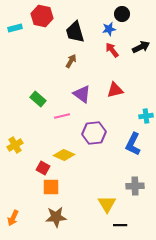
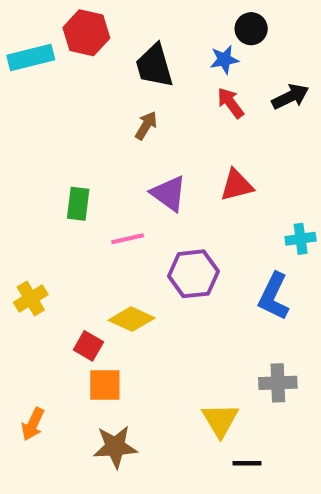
cyan rectangle: (15, 28) -> (31, 58), size x1.5
green rectangle: (38, 99) -> (78, 204), turned 56
orange arrow: (13, 218) -> (33, 424), moved

